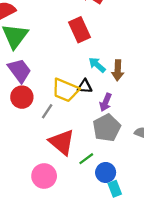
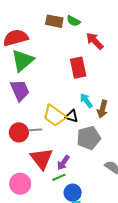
red circle: (22, 97) -> (19, 132), moved
purple arrow: (106, 102) -> (63, 163), moved
gray line: (47, 111) -> (35, 130), turned 40
gray pentagon: (107, 128) -> (89, 138), moved

